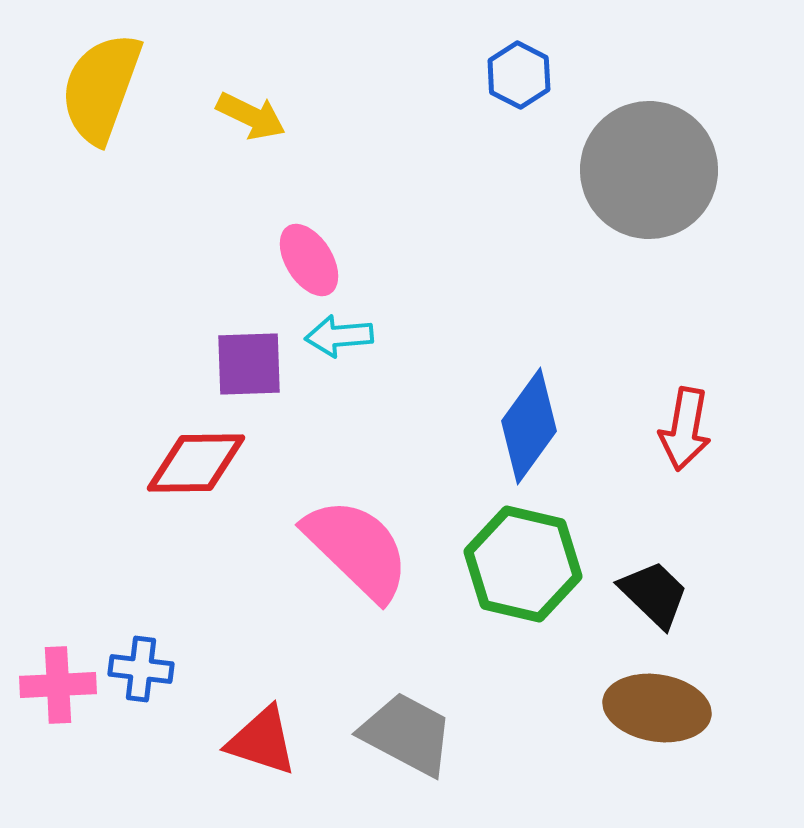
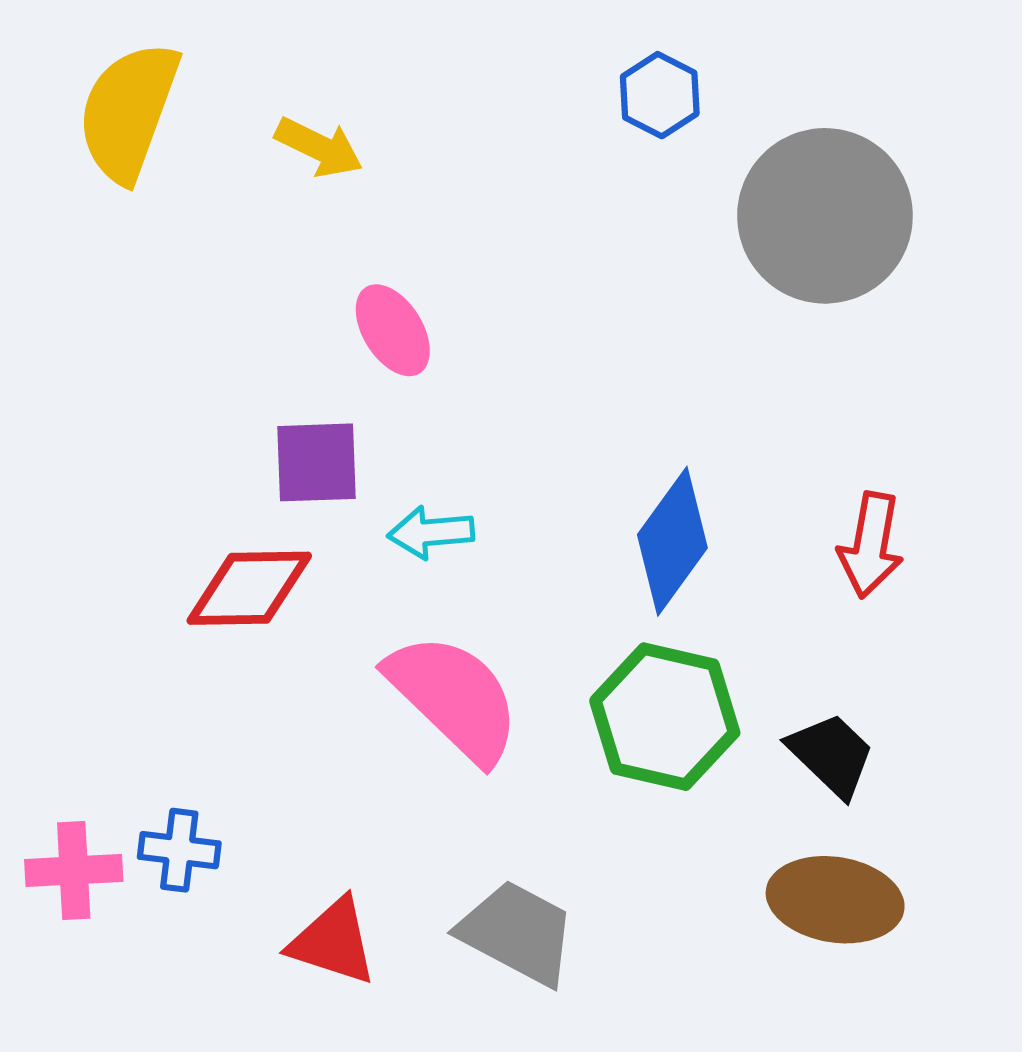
cyan arrow: (339, 336) -> (431, 532), moved

